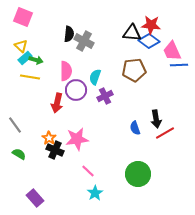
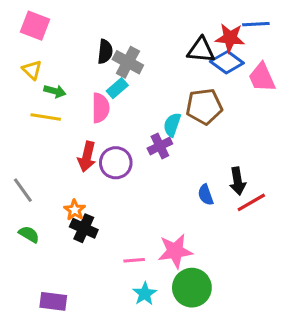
cyan rectangle: (25, 58) -> (117, 88), moved
blue line: (179, 65) -> (256, 24), moved
cyan semicircle: (95, 77) -> (172, 125), moved
purple circle: (76, 90) -> (116, 163), moved
pink star: (77, 139) -> (175, 251), moved
pink line: (88, 171) -> (134, 260), turned -48
green circle: (138, 174) -> (192, 288), moved
purple rectangle: (35, 198) -> (53, 301), turned -42

